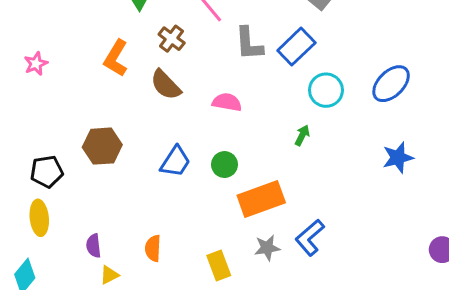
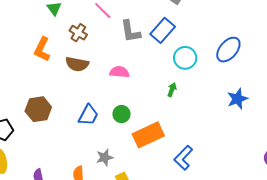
brown semicircle: (166, 85) -> (77, 64), turned -30
gray star: (267, 248) -> (105, 157), moved

